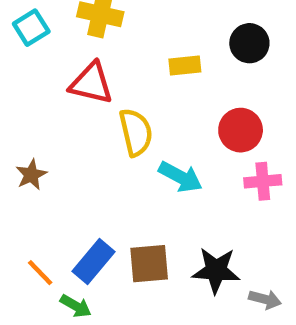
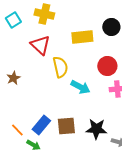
yellow rectangle: (185, 65) -> (82, 37), size x1.5
red triangle: (91, 83) -> (40, 45), turned 30
brown star: (31, 175) -> (13, 78), moved

